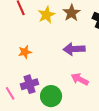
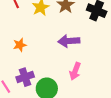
pink arrow: (80, 79) -> (75, 71), turned -96

